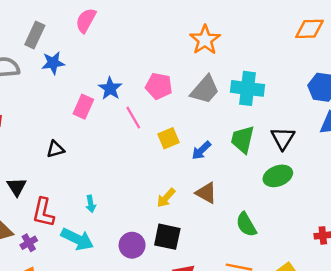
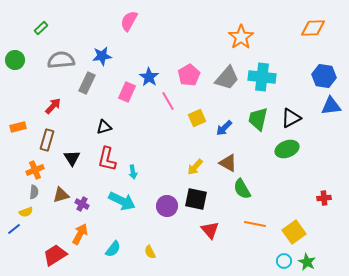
gray rectangle: (35, 35) -> (87, 83), moved
orange star: (205, 40) -> (241, 37), moved
pink pentagon: (159, 86) -> (189, 75), turned 30
black triangle: (283, 138) -> (291, 118), turned 30
red L-shape: (43, 212) -> (107, 159), moved
green semicircle: (246, 225) -> (242, 189), moved
purple cross: (29, 243) -> (82, 204), turned -32

